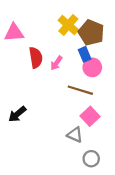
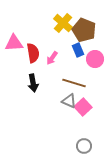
pink triangle: (14, 33) -> (14, 43), moved
pink circle: (92, 67) -> (95, 59), moved
black arrow: (17, 114) -> (33, 83), moved, turned -60
gray triangle: (75, 135) -> (69, 101), moved

